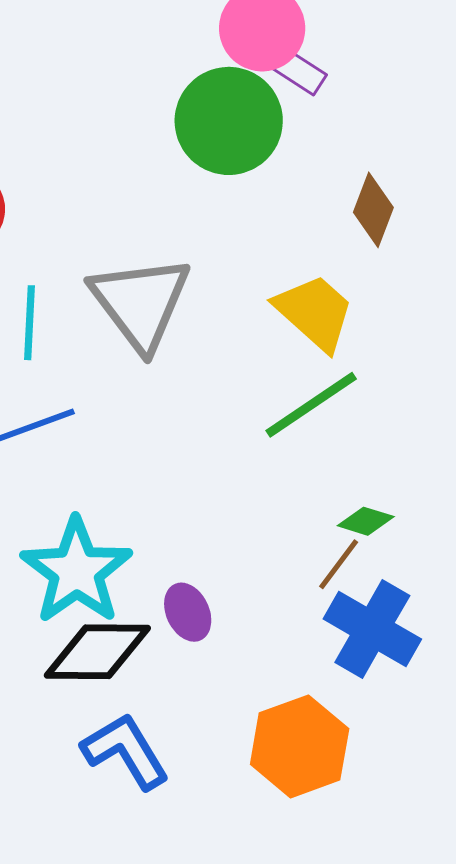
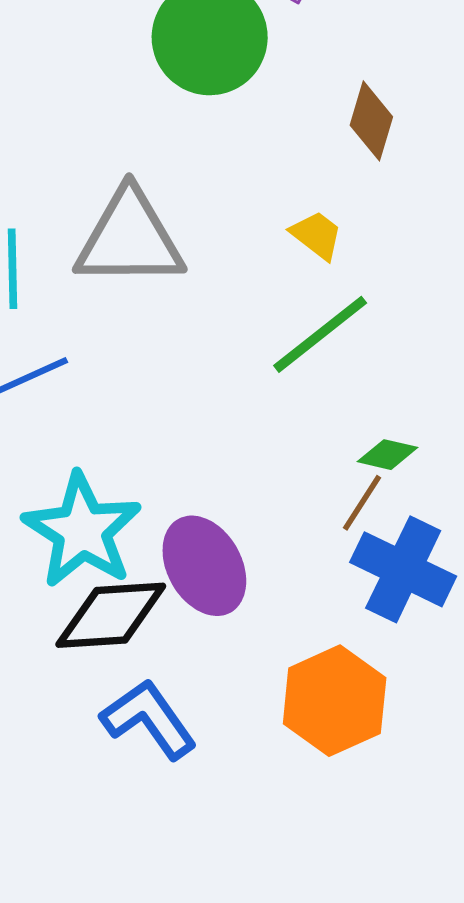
gray triangle: (140, 303) -> (130, 239), turned -49
yellow trapezoid: (315, 312) -> (317, 235), size x0.6
purple ellipse: (188, 612) -> (204, 566), size x1.6

